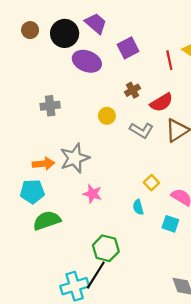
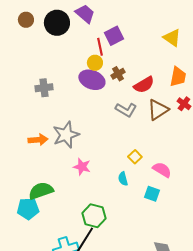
red line: (169, 60) -> (100, 47), moved
purple ellipse: (87, 61) -> (92, 80), moved
yellow circle: (107, 116) -> (95, 63), moved
cyan pentagon: (32, 192) -> (28, 209), moved

